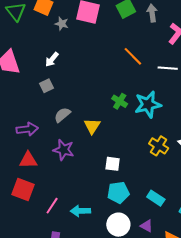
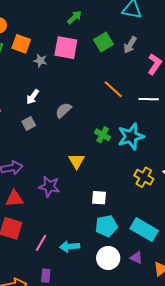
gray arrow: (152, 13) -> (130, 45), turned -138
gray semicircle: (62, 115) -> (63, 110), moved
cyan rectangle: (156, 198) -> (144, 230), size x1.5

